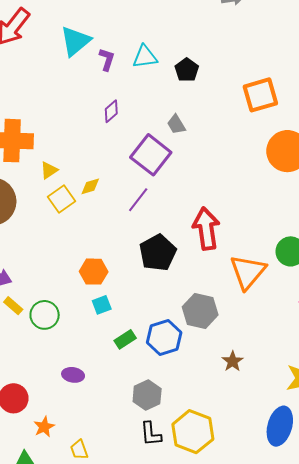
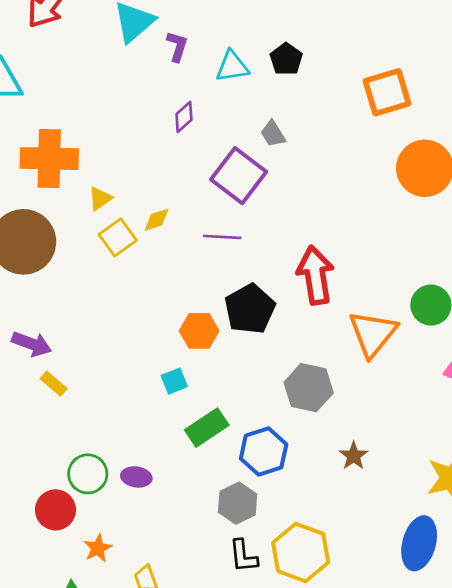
cyan triangle: (145, 57) -> (232, 66), moved
purple line: (138, 200) -> (222, 237), turned 56
orange hexagon: (94, 272) -> (199, 331), moved
green circle: (45, 315) -> (88, 474), moved
blue hexagon: (164, 338) -> (264, 451), moved
green rectangle: (125, 339) -> (207, 428), size x1.4

